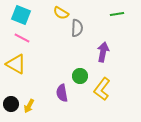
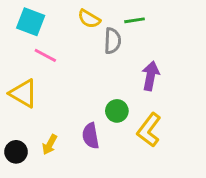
green line: (117, 14) -> (134, 20), moved
pink line: (22, 38) -> (45, 55), moved
yellow arrow: (29, 106) -> (50, 145), moved

